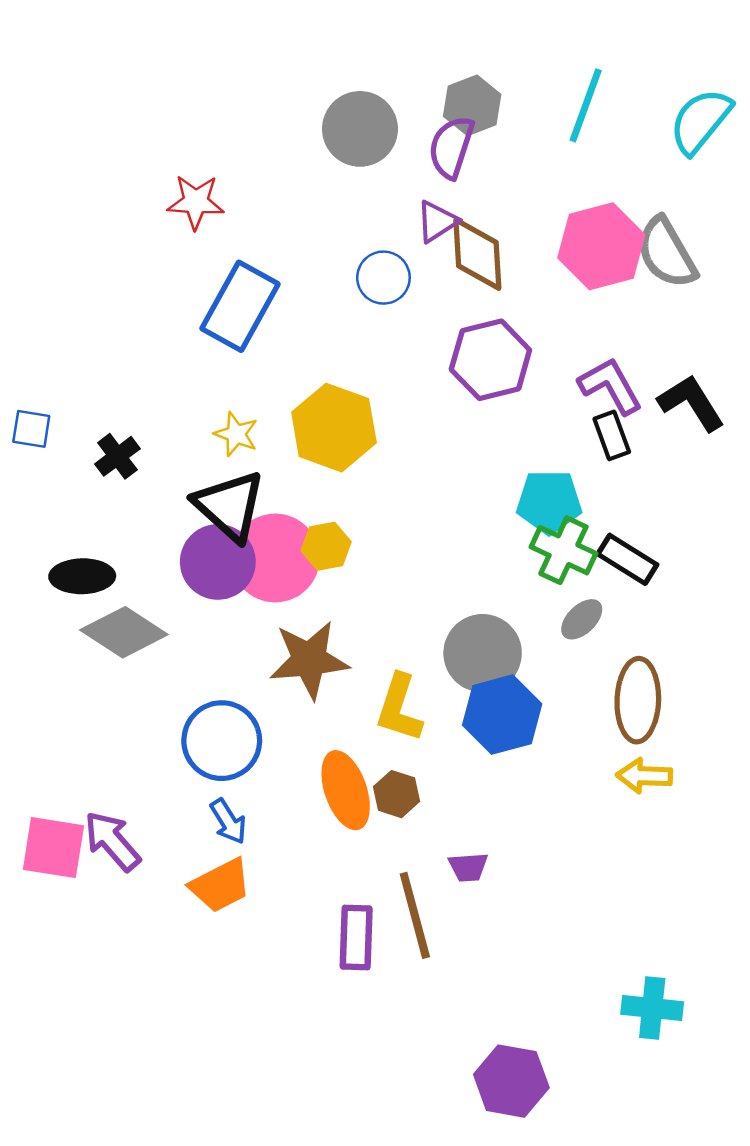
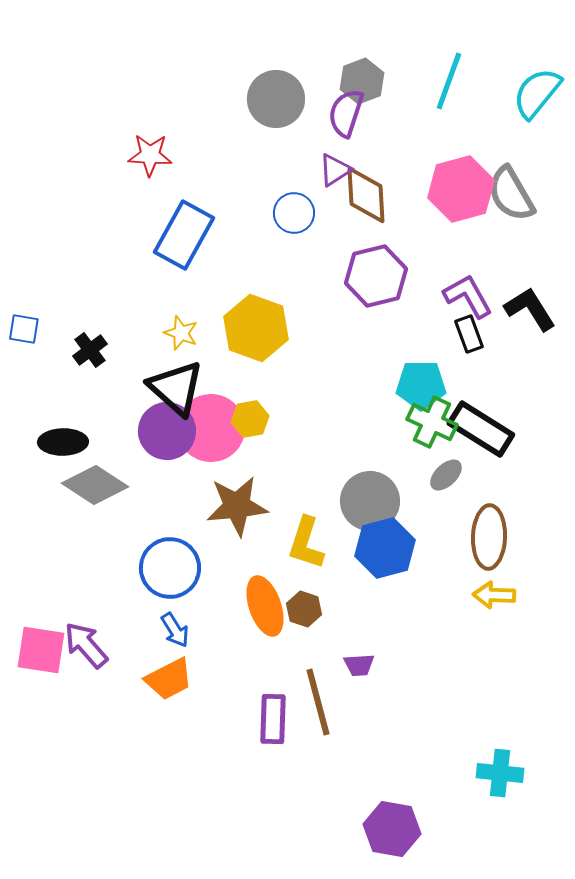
black rectangle: (627, 559) -> (481, 429), size x1.4

